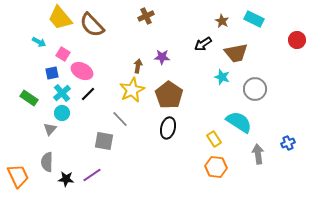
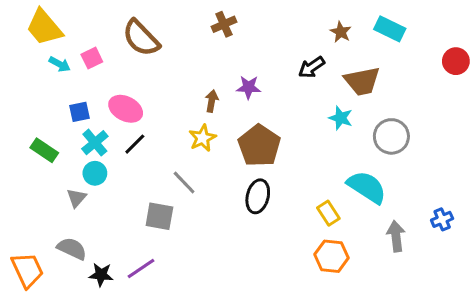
yellow trapezoid: (60, 18) -> (44, 27), moved
pink square: (63, 54) -> (92, 58), moved, turned 32
yellow star: (132, 90) -> (202, 138), size x0.7
gray semicircle: (47, 162) -> (72, 249), turned 114

